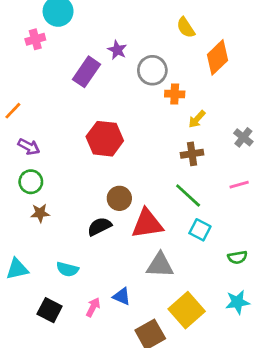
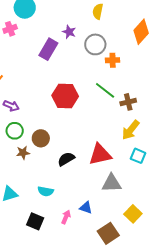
yellow semicircle: (186, 28) -> (98, 11), moved, turned 49
yellow arrow: (197, 119) -> (131, 130), moved, size x1.5
green line: (188, 196) -> (105, 90), moved
brown circle: (119, 198) -> (41, 138), moved
yellow square: (187, 310) -> (133, 214), size x0.7

